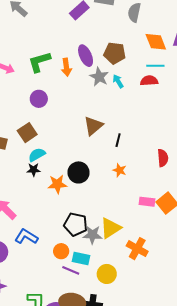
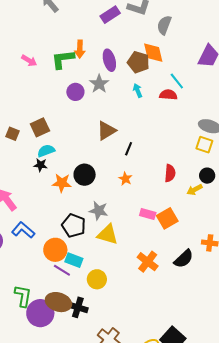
orange diamond: (156, 42) -> (153, 53), moved
cyan line: (155, 66) -> (177, 81), turned 42
orange arrow: (66, 67) -> (80, 49), moved
gray star: (99, 77) -> (99, 84), moved
purple circle: (39, 99) -> (75, 92), moved
yellow triangle: (111, 228) -> (108, 234), turned 40
gray star: (92, 235) -> (99, 211), moved
orange cross: (137, 249) -> (148, 262), moved
orange circle: (61, 251) -> (55, 250), size x1.5

